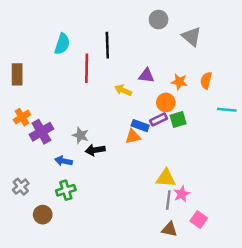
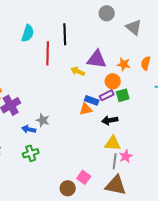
purple triangle: (146, 76) -> (97, 59), size x1.5
gray star: (80, 135) -> (43, 120), moved
black arrow: (95, 150) -> (110, 120), moved
brown circle: (43, 215) -> (68, 188), moved
pink square: (199, 219) -> (84, 177), moved
brown triangle: (169, 229) -> (116, 185), size x1.6

